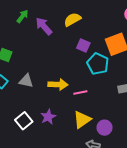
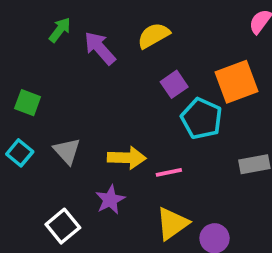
purple square: (83, 46) -> (174, 84), turned 32
gray triangle: (26, 81) -> (67, 151), turned 35
purple star: (48, 117) -> (110, 200), moved

